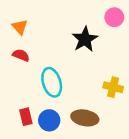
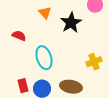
orange triangle: (20, 27) -> (45, 13), moved
yellow cross: (113, 87) -> (94, 62), turned -35

